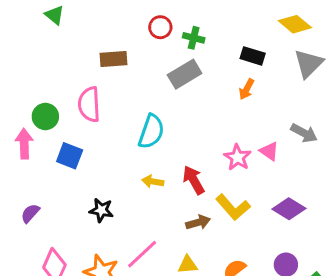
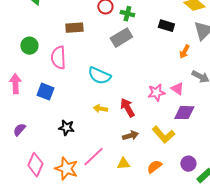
orange arrow: (247, 89) -> (184, 52), moved
green circle: (45, 116) -> (29, 46), moved
cyan semicircle: (151, 132) -> (99, 76), turned 95
pink star: (237, 157) -> (156, 93), turned 30
yellow L-shape: (233, 207) -> (163, 135), moved
purple diamond: (289, 209) -> (184, 113), moved, turned -30

